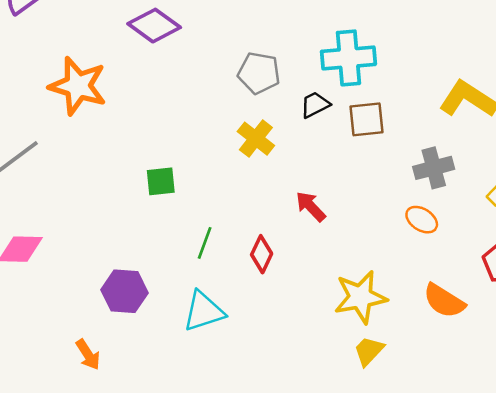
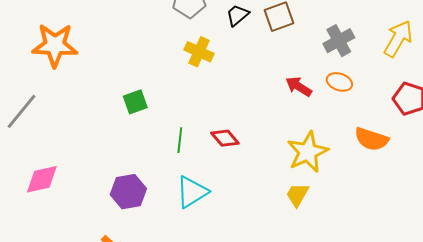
red arrow: (311, 206) -> (299, 87), moved
red diamond: (262, 254) -> (225, 138), turned -52
yellow trapezoid: (369, 351) -> (297, 195), moved

